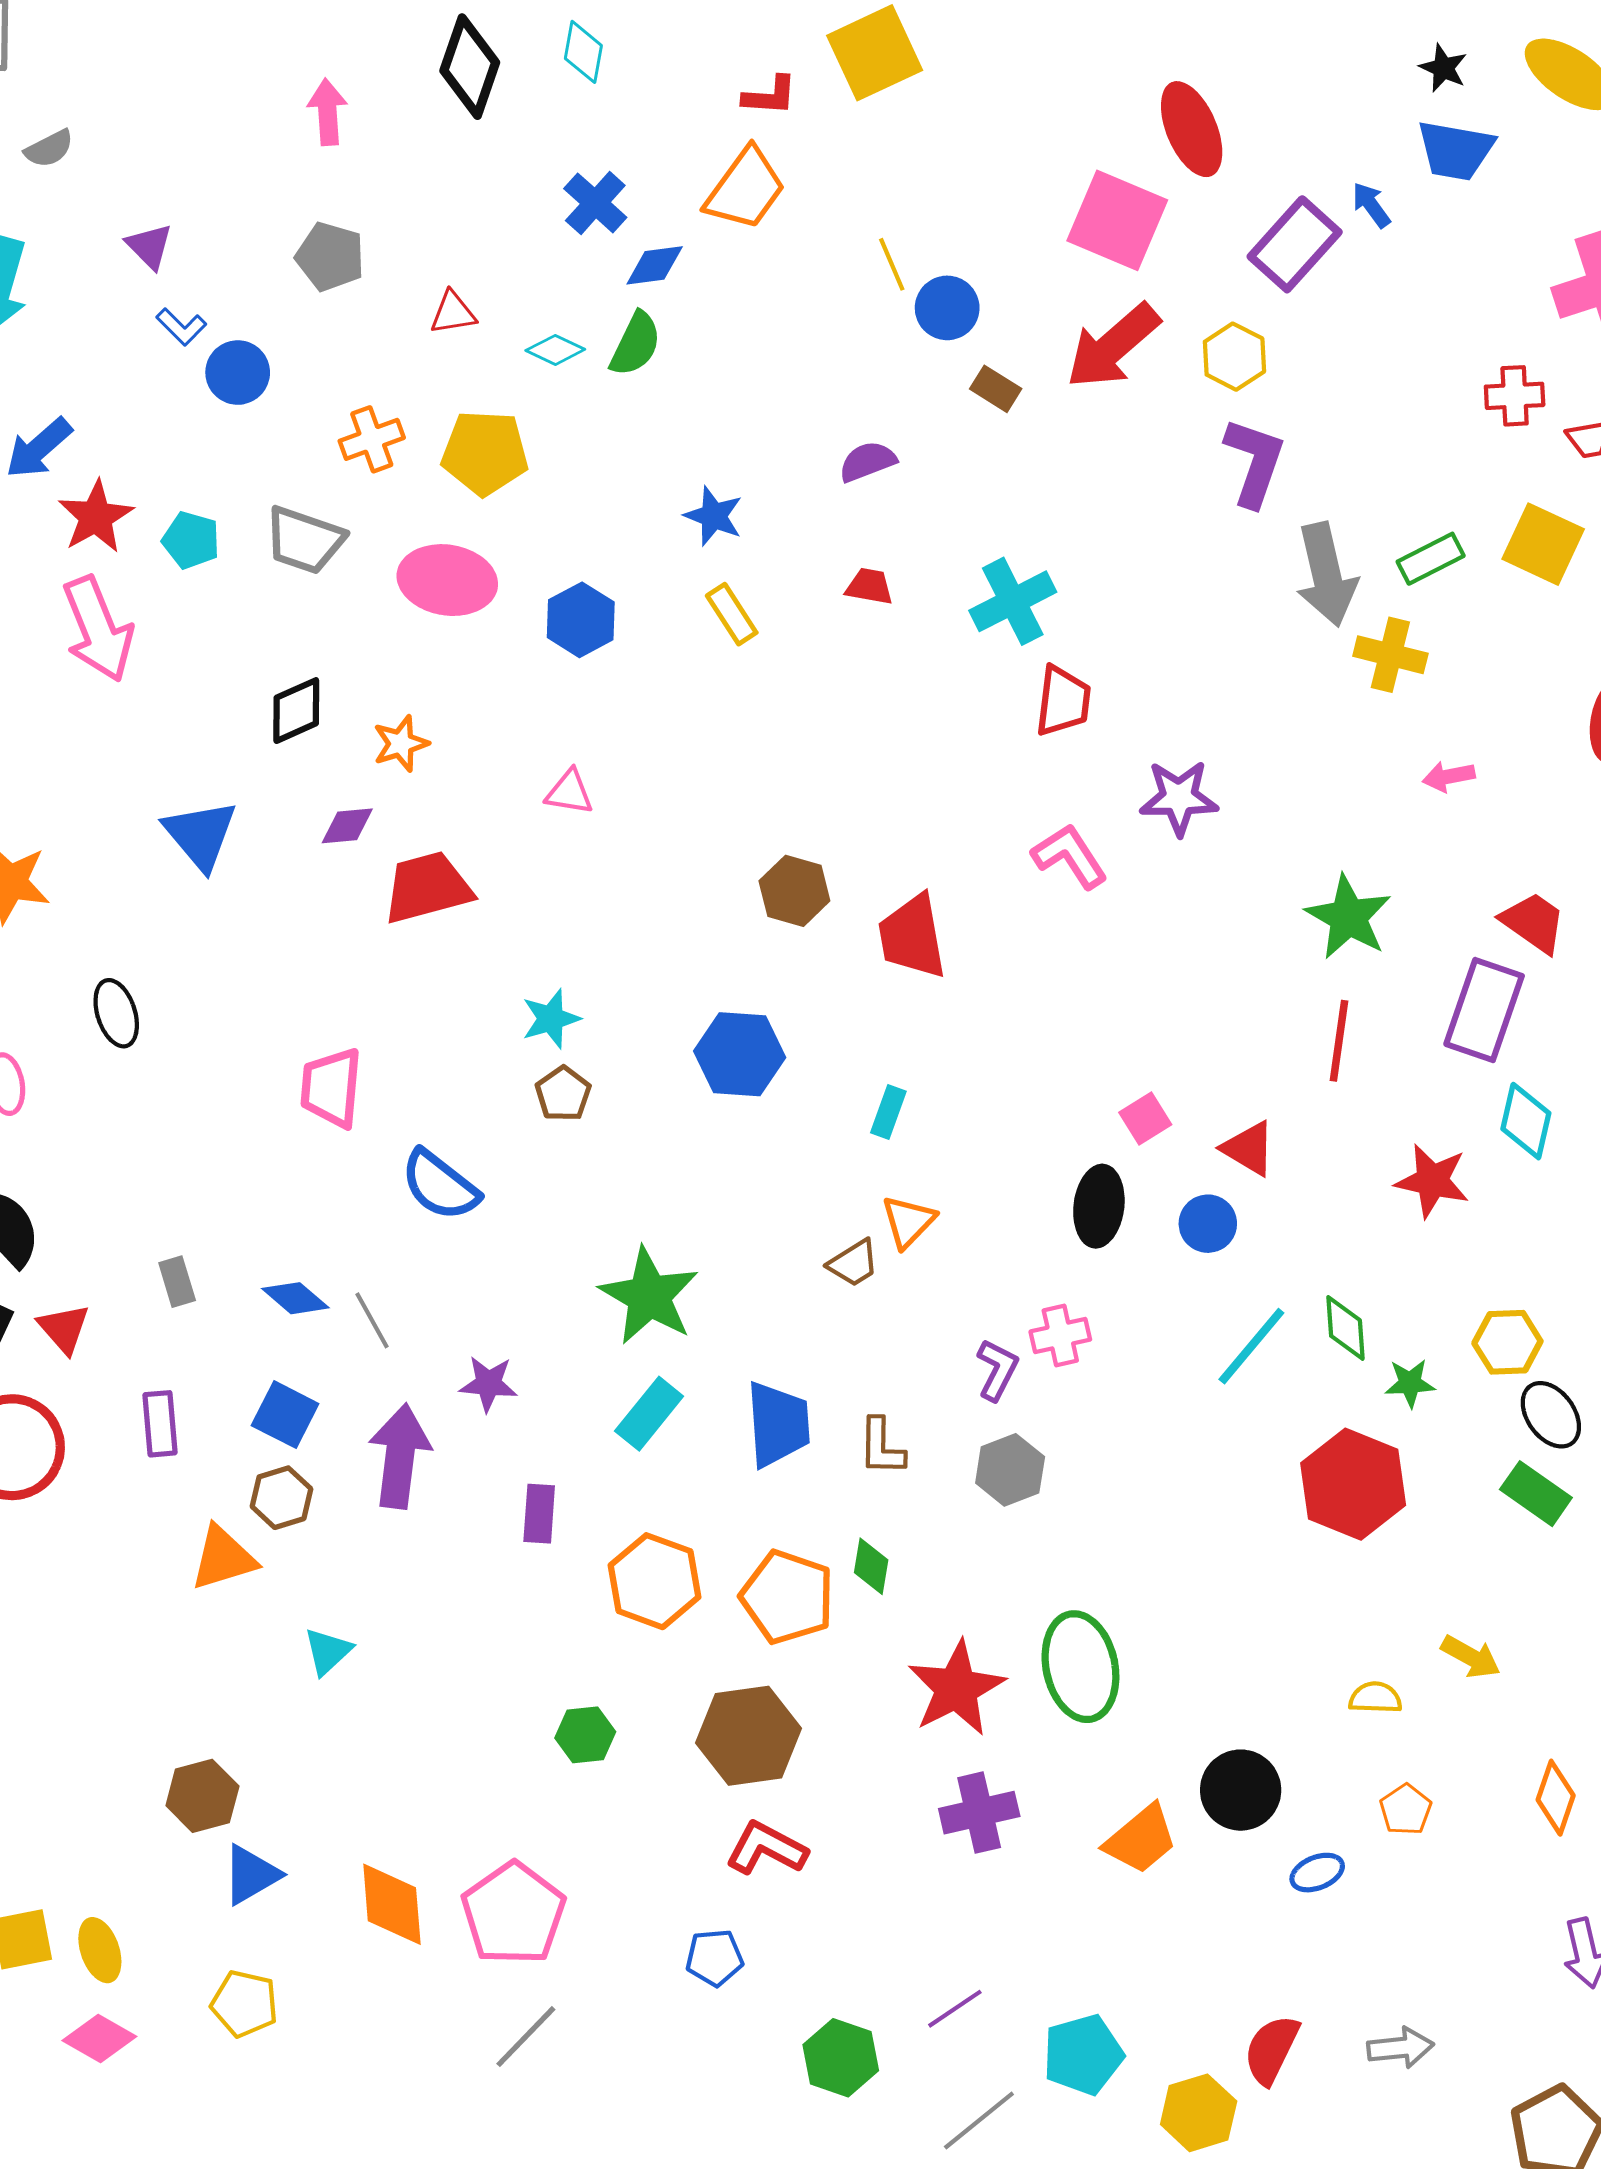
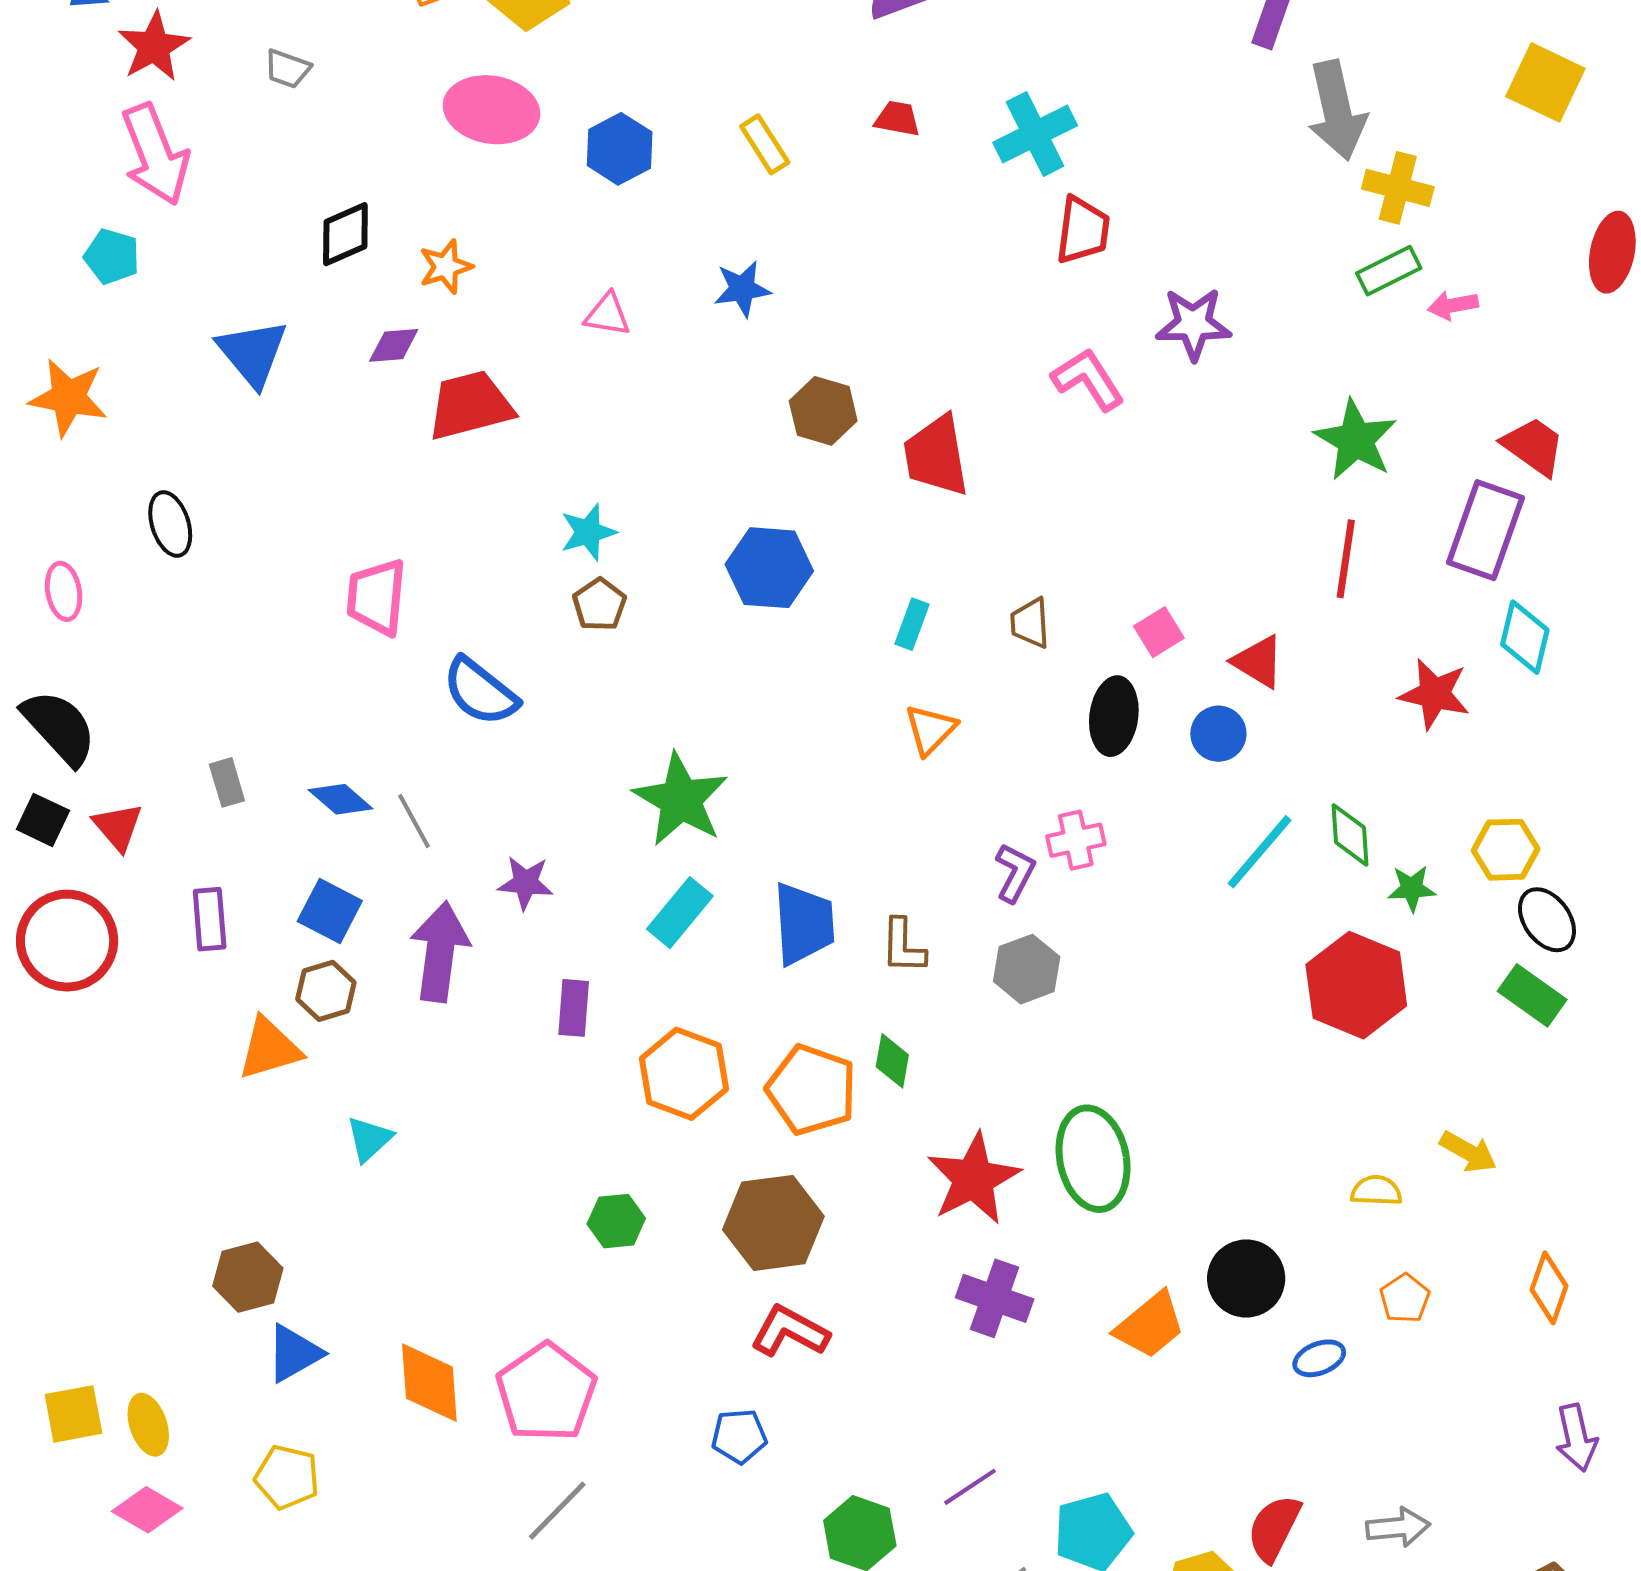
blue star: (714, 516) -> (742, 289), moved, turned -30
cyan pentagon: (191, 540) -> (112, 256), moved
gray trapezoid: (304, 540) -> (287, 69), moved, size x0.6
green rectangle: (1431, 559) -> (1389, 271), moved
brown trapezoid: (853, 1263) -> (1030, 623), moved, turned 118
purple cross: (979, 1813) -> (995, 1298), turned 32

